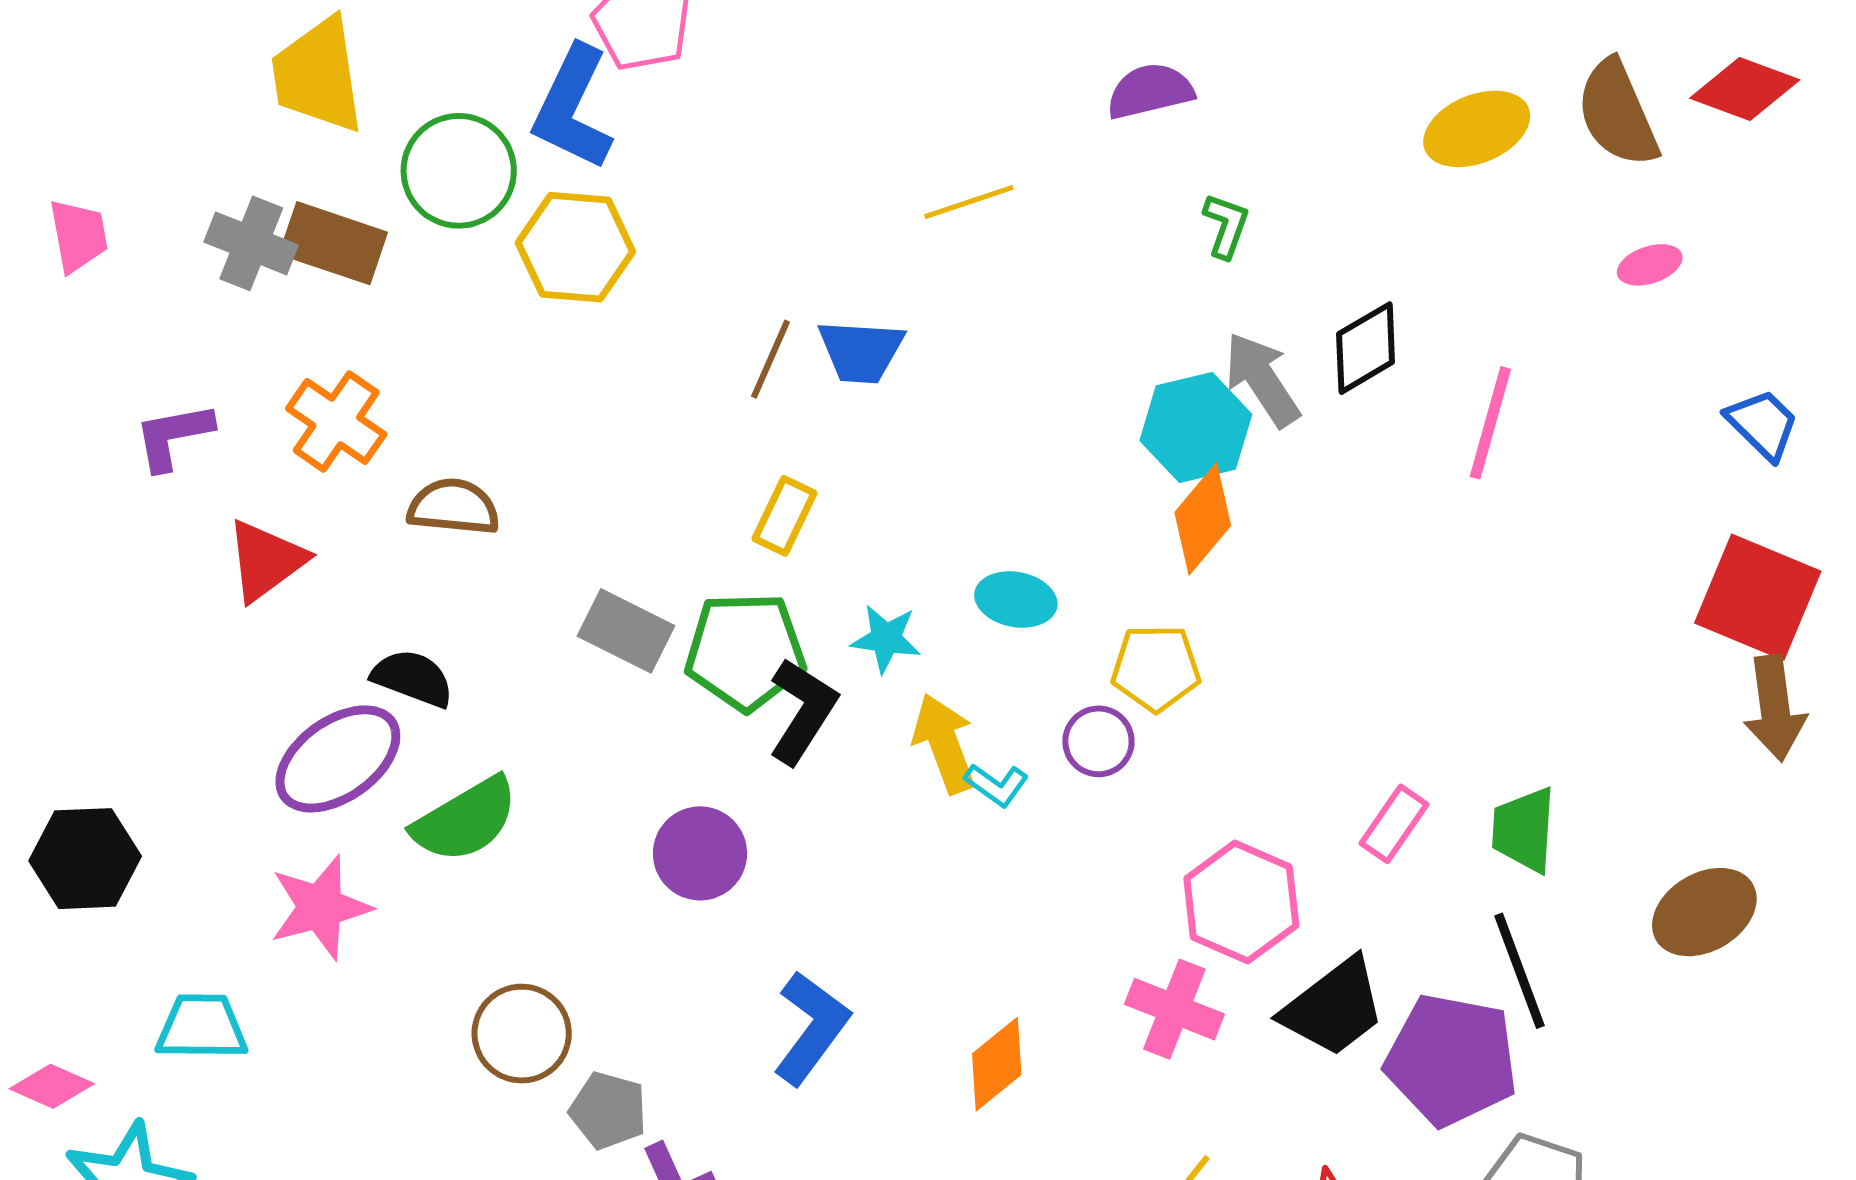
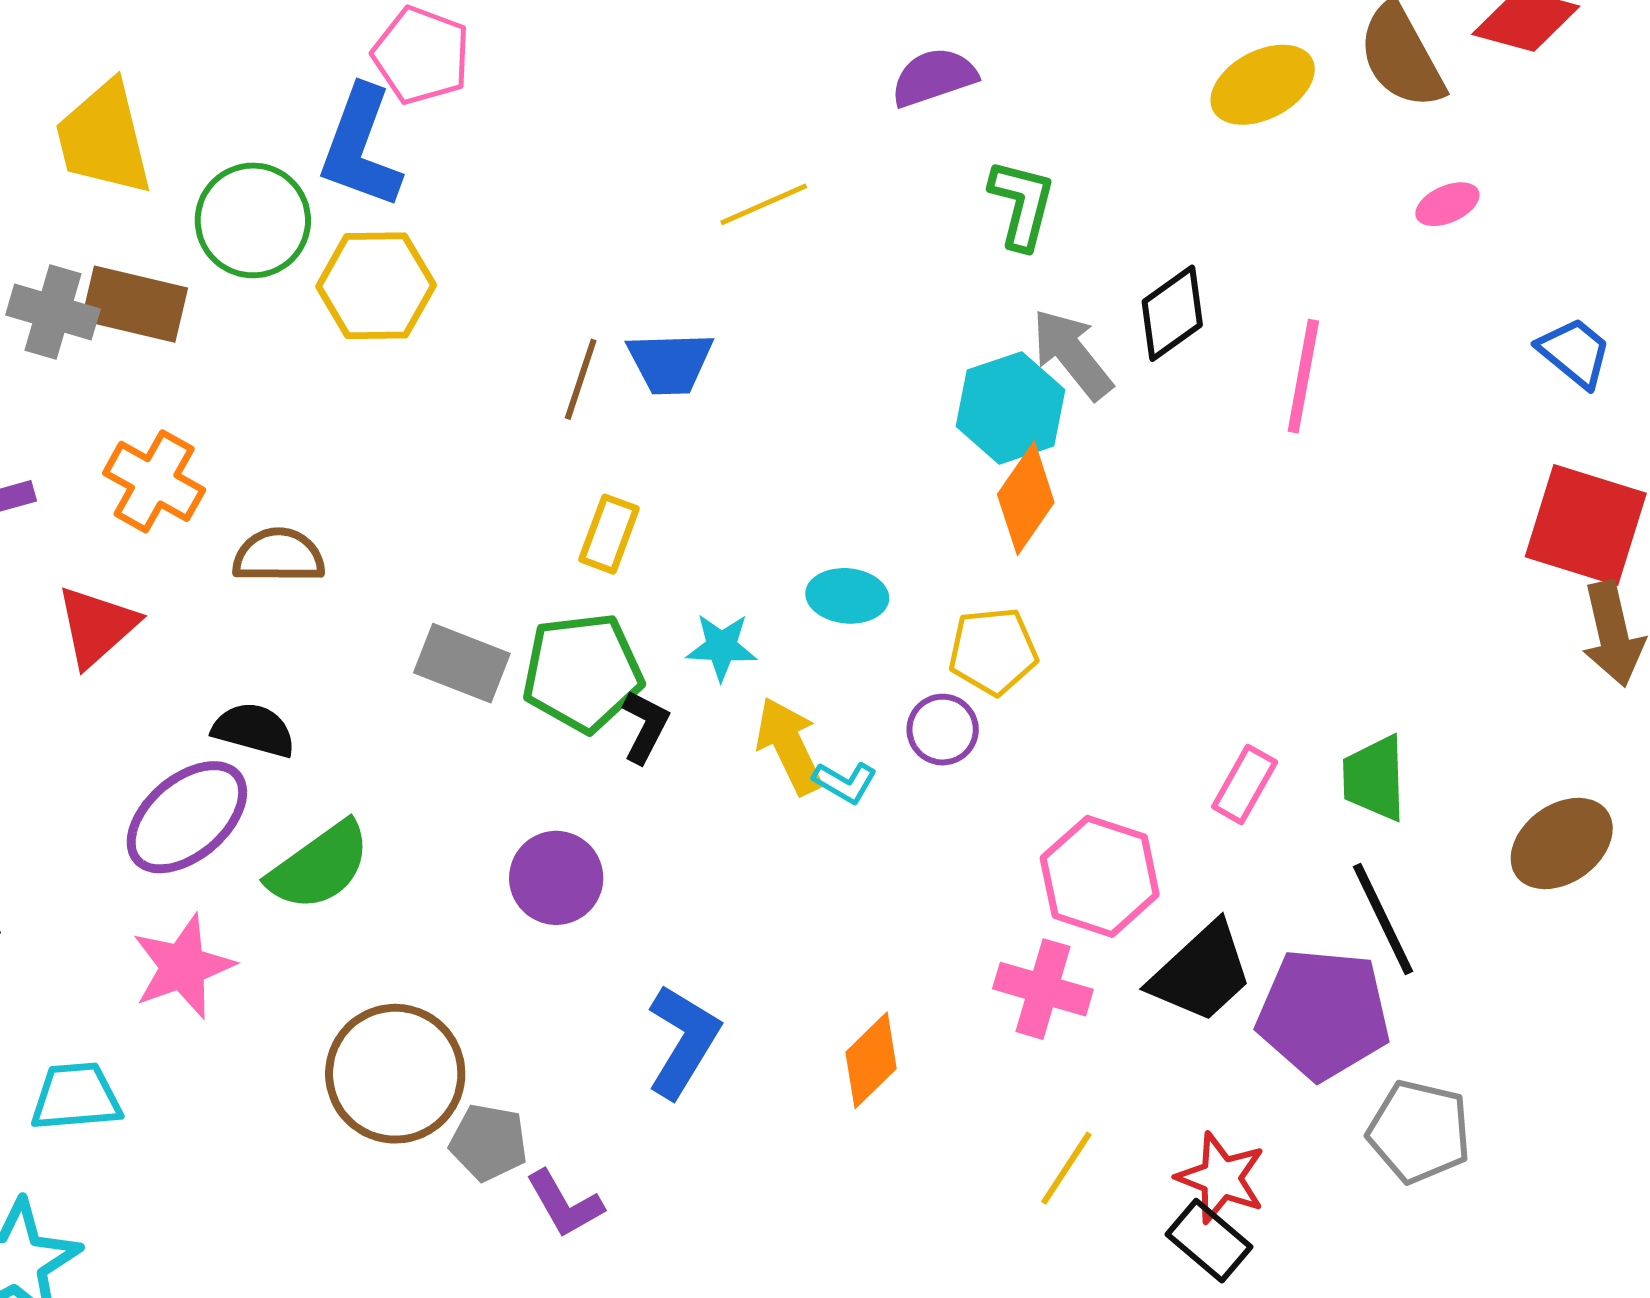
green L-shape: (1226, 226) -> (1022, 204), size x1.4
black L-shape: (803, 711) -> (645, 727), size x0.7
brown circle: (522, 1034) -> (395, 1074), size x1.4

